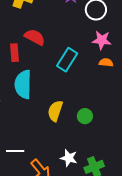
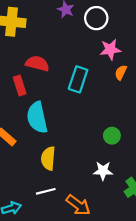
orange semicircle: (106, 63) -> (121, 72), turned -56
yellow semicircle: (55, 111) -> (48, 158), moved
white star: (69, 158) -> (103, 171), moved

